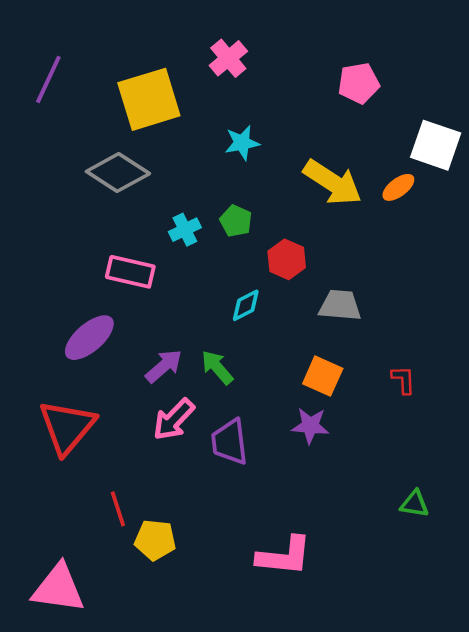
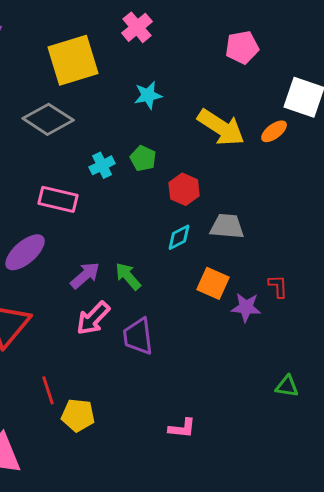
cyan diamond: (246, 305) -> (179, 237), moved
purple star: (310, 426) -> (246, 307), moved
pink L-shape: (284, 556) -> (182, 428), size x0.6

